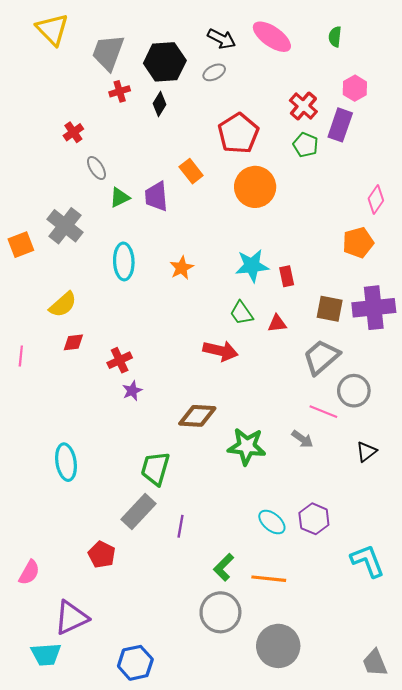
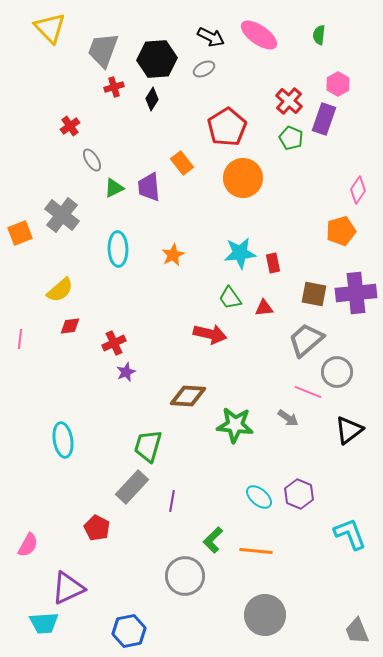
black triangle: (366, 452) -> (349, 430), size x1.4
gray circle: (220, 612) -> (185, 576), moved

